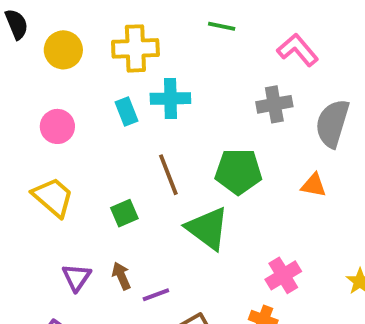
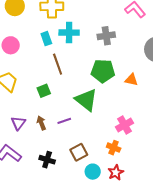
gray cross: (274, 104) -> (106, 36), moved
brown line: (168, 175) -> (58, 64), moved
orange triangle: (314, 185) -> (131, 80), moved
purple line: (156, 295) -> (64, 121), moved

